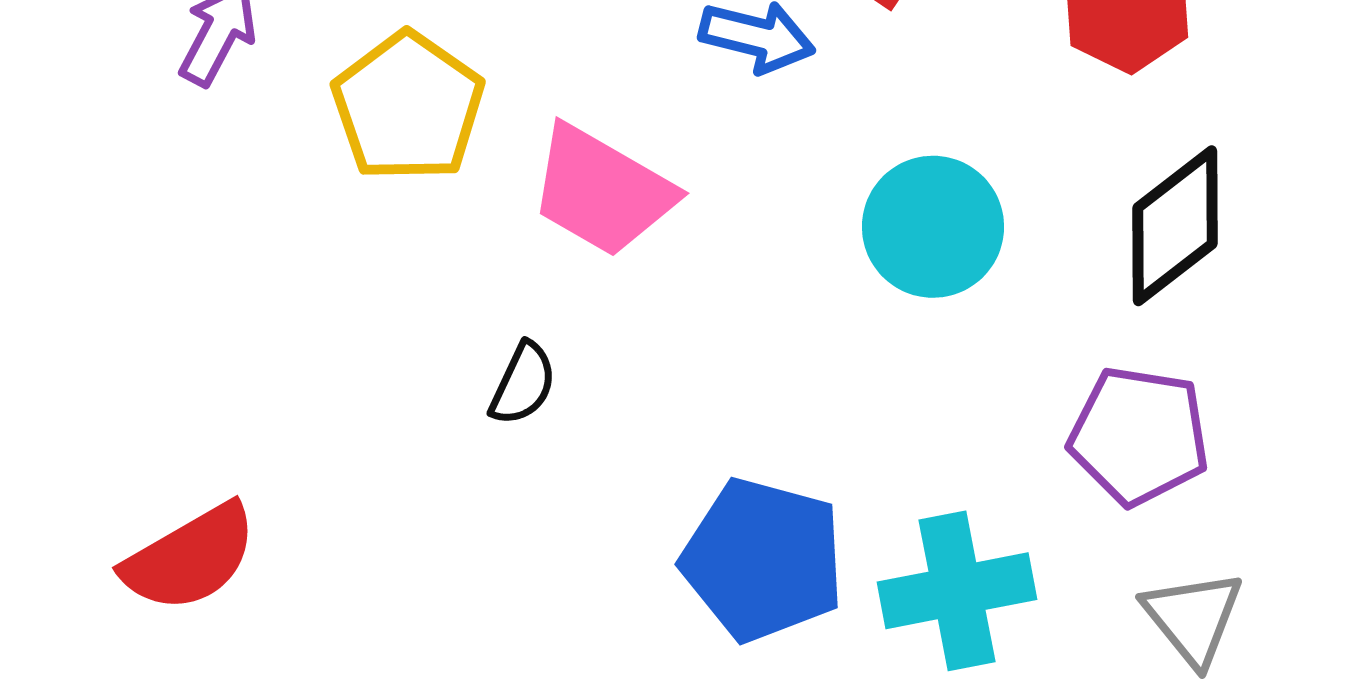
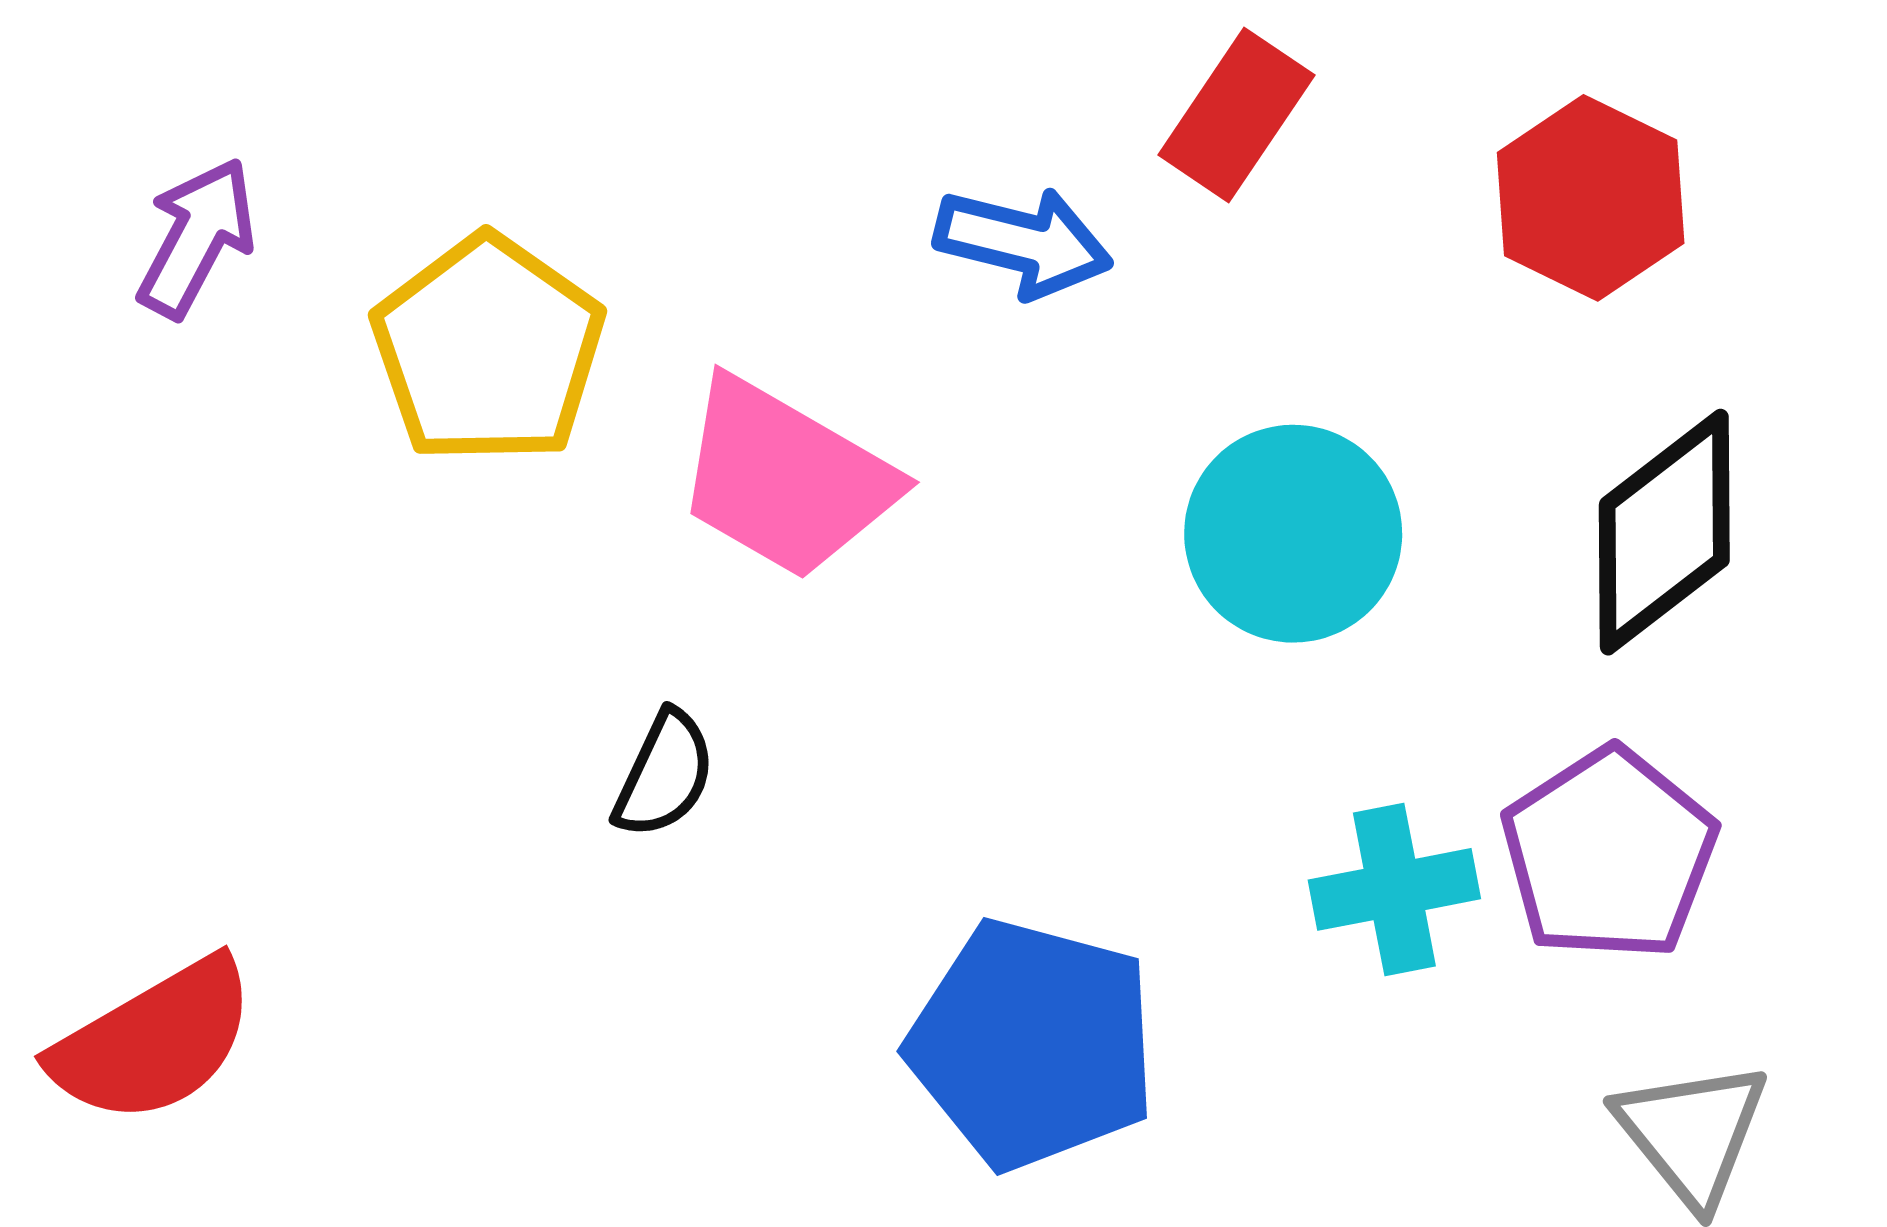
purple pentagon: (1139, 436) -> (1609, 854), turned 30
cyan cross: (957, 591) -> (1394, 889), moved, size x0.7

